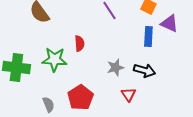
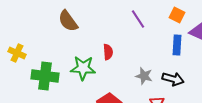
gray star: (115, 68) -> (144, 76), turned 30

